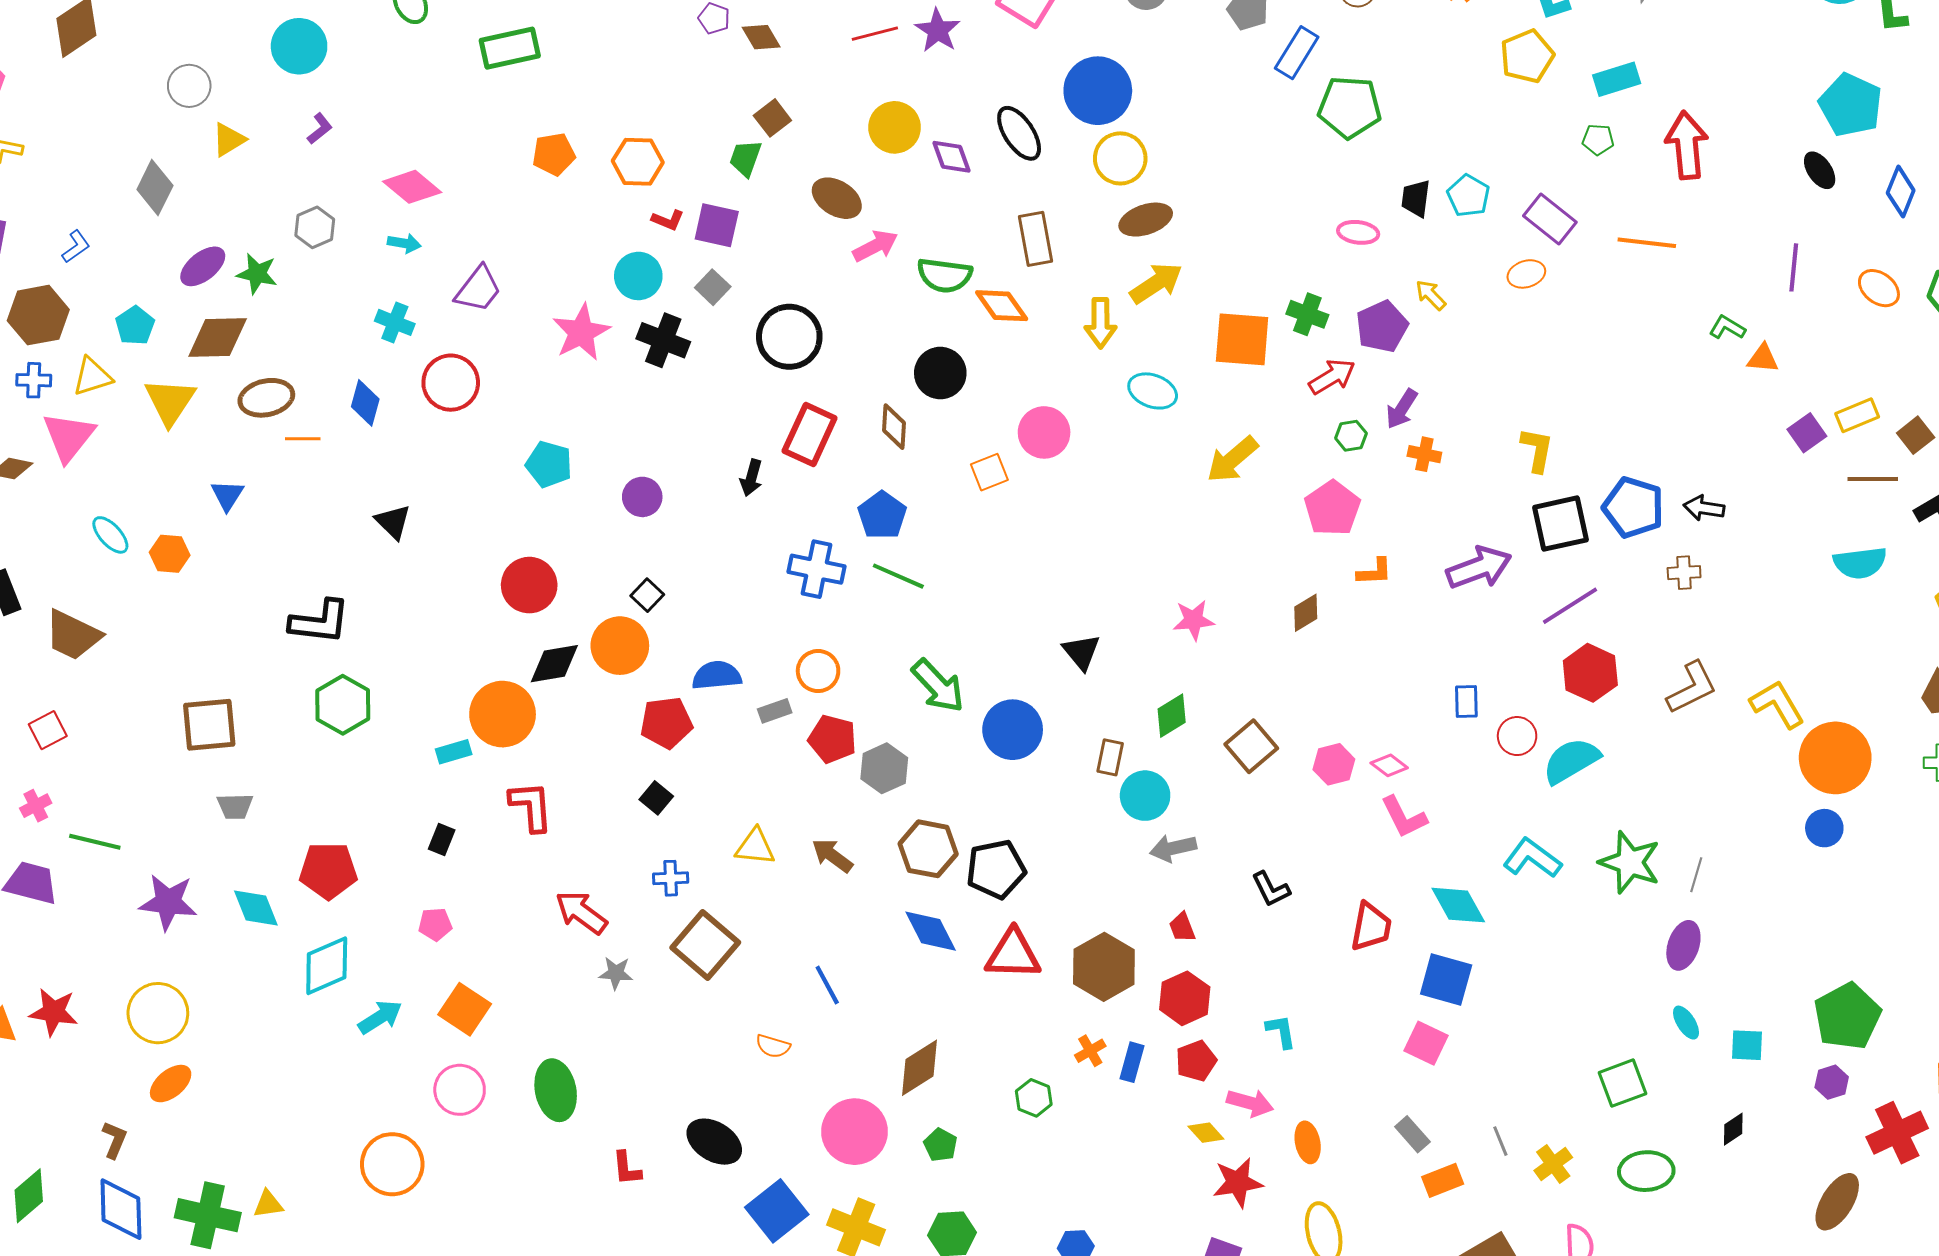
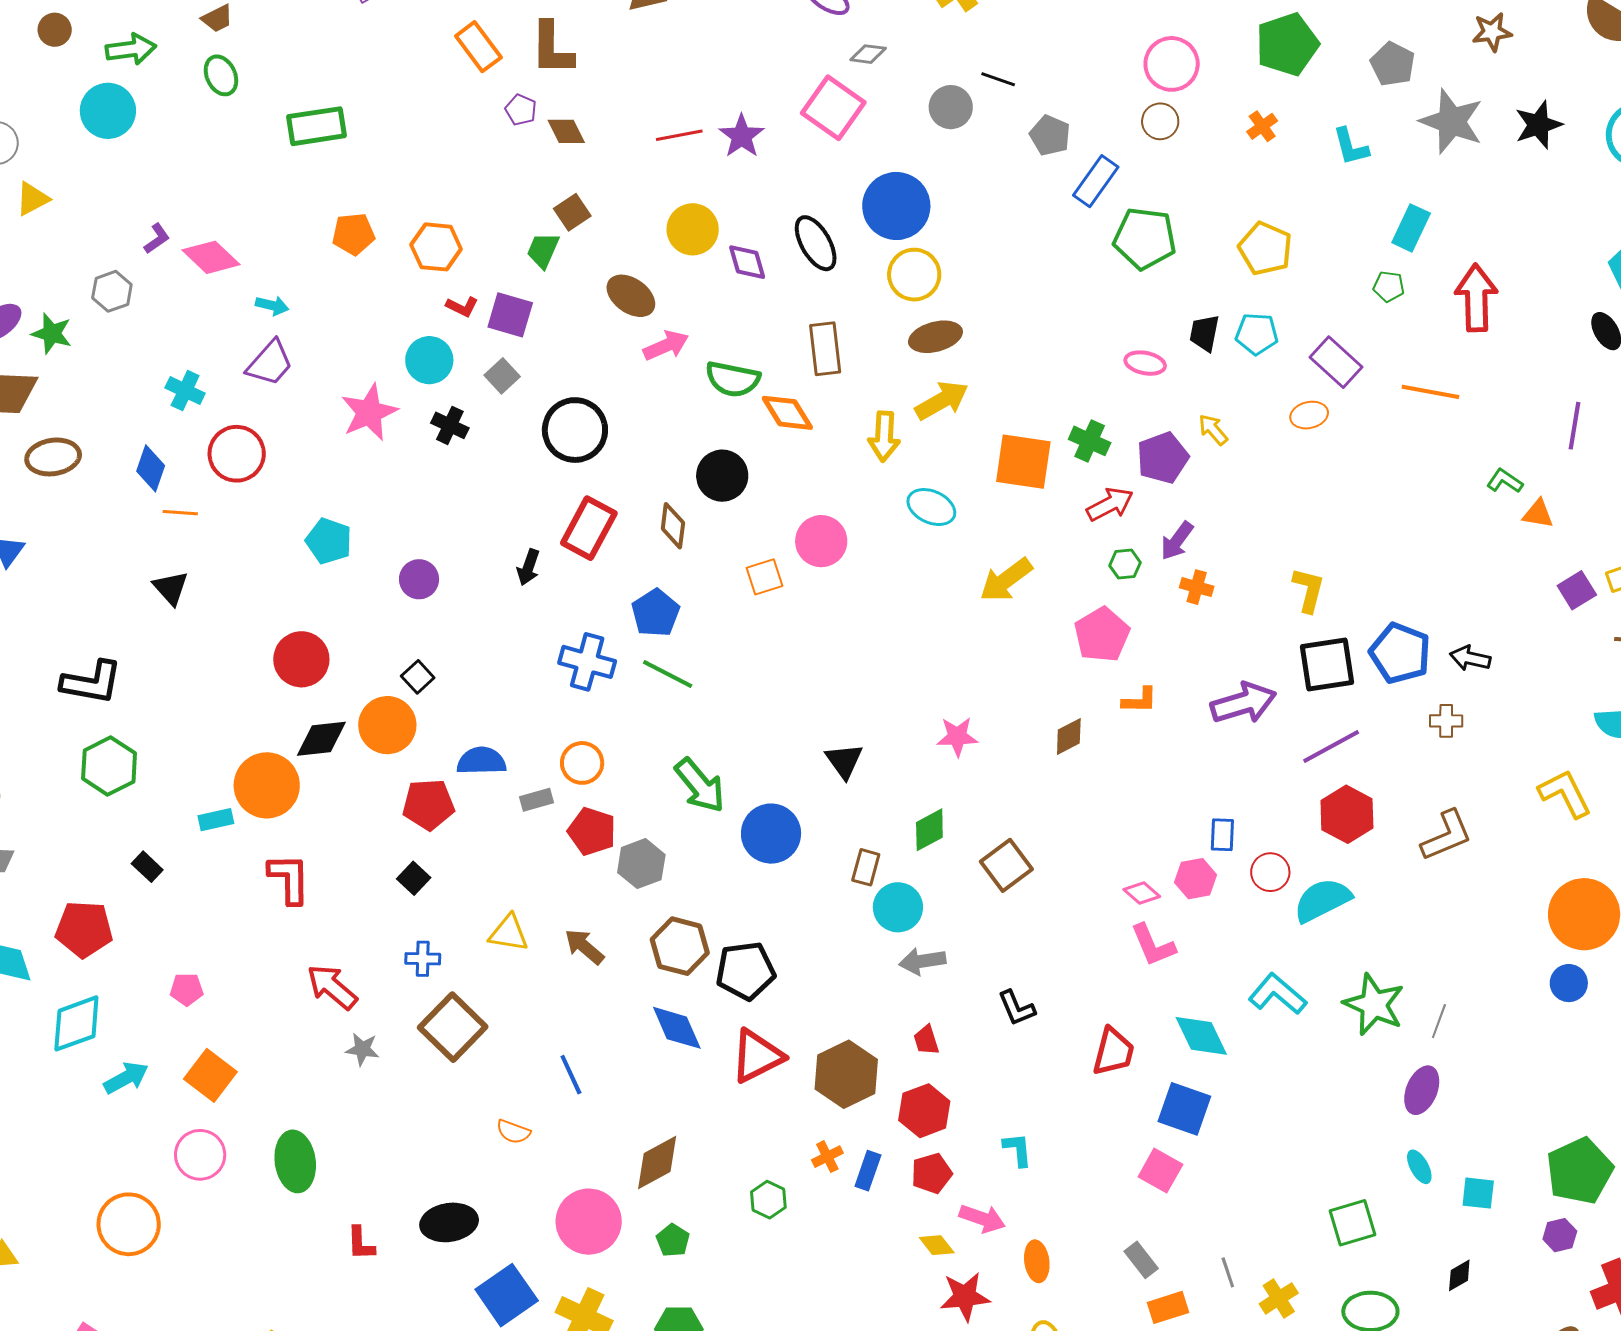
yellow pentagon: (1527, 56) -> (1265, 249), moved, turned -30
cyan rectangle: (1617, 79) -> (1411, 228), turned -51
purple L-shape: (320, 129) -> (157, 239), moved
cyan pentagon: (1468, 196) -> (1257, 334), turned -30
cyan arrow: (404, 243) -> (272, 305), moved
black cross: (663, 340) -> (450, 425), size x0.7
orange line: (303, 439) -> (180, 513), moved
yellow L-shape: (1777, 704) -> (1565, 793), moved
pink hexagon: (1334, 764) -> (1196, 879), moved
black rectangle: (442, 840) -> (147, 867), moved, turned -72
red triangle: (1013, 954) -> (757, 1056), turned -32
black ellipse: (714, 1142) -> (449, 1222), turned -44

